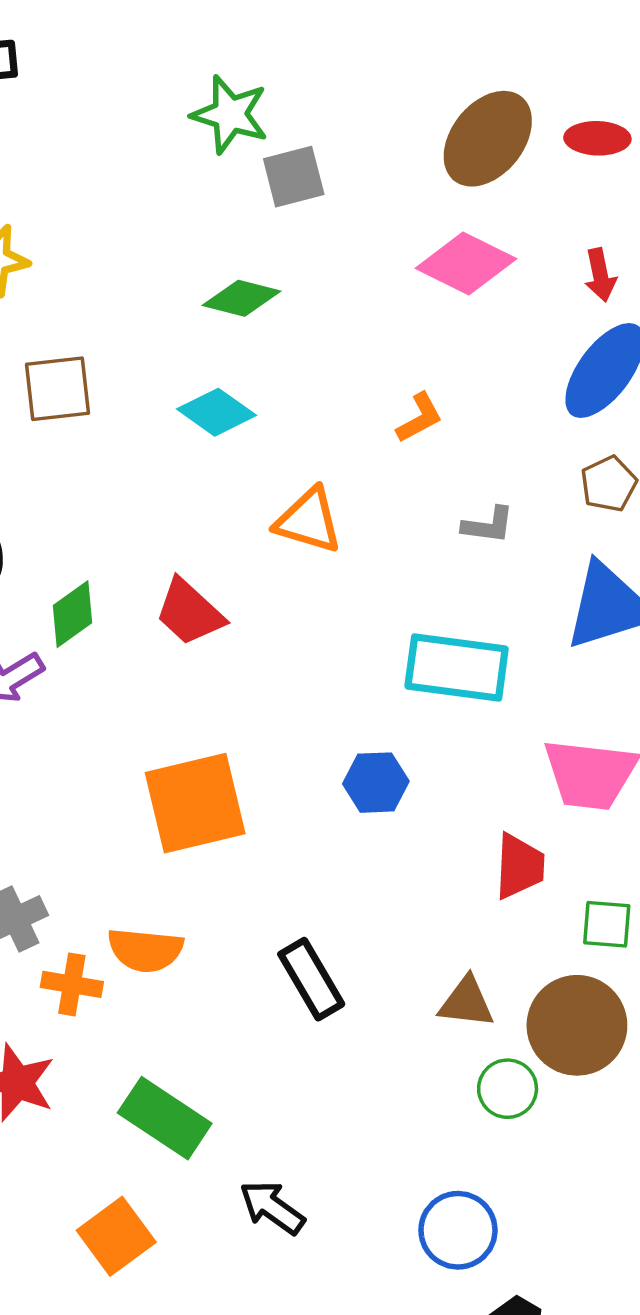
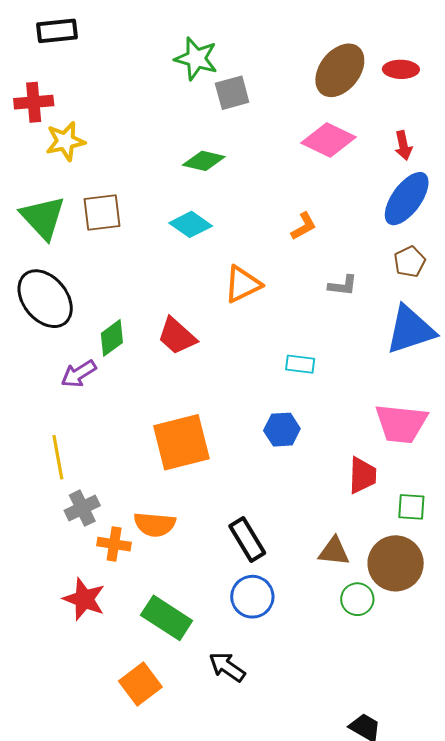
orange triangle: (309, 521) -> (243, 284), turned -42
cyan rectangle: (457, 668) -> (300, 364), moved, size x0.5
blue circle: (458, 1230) -> (252, 597), moved

